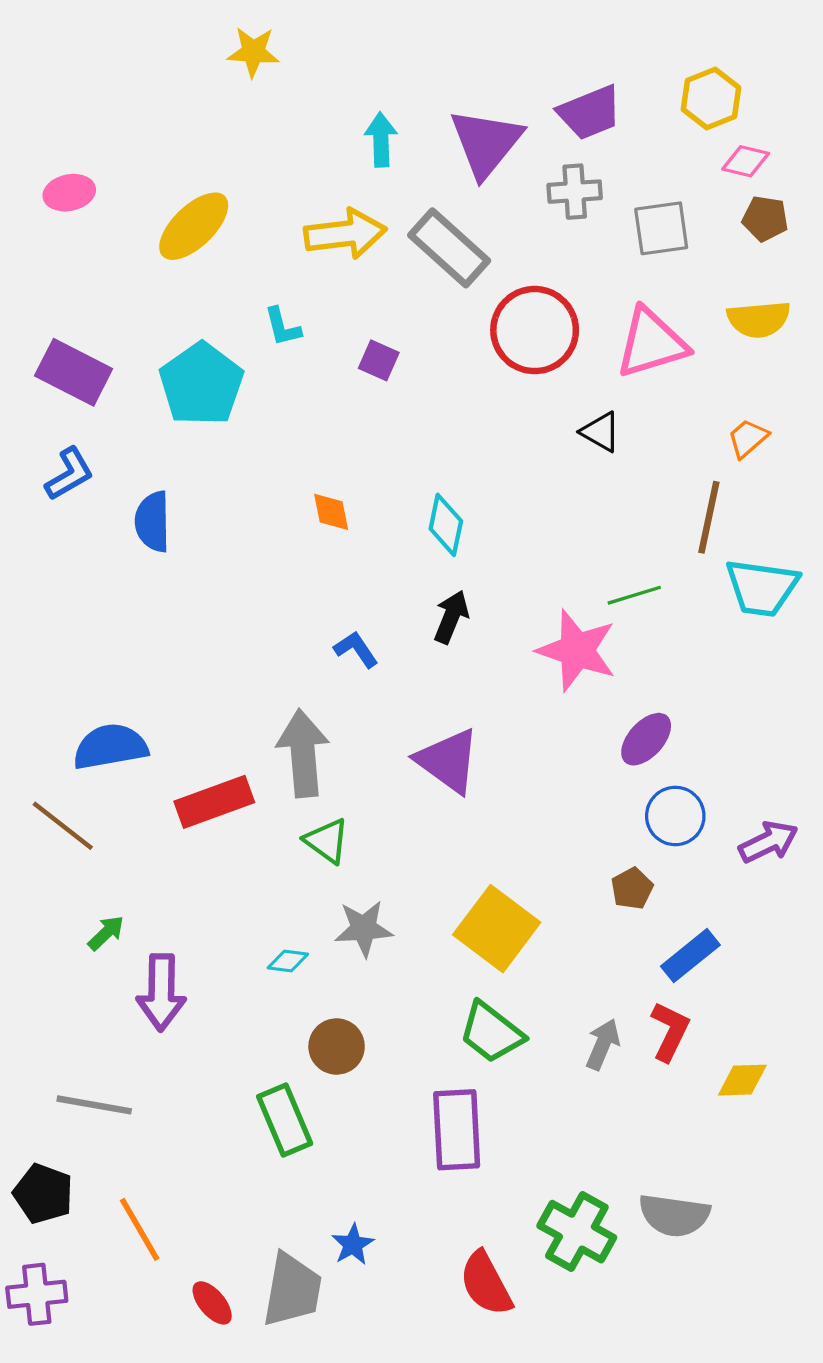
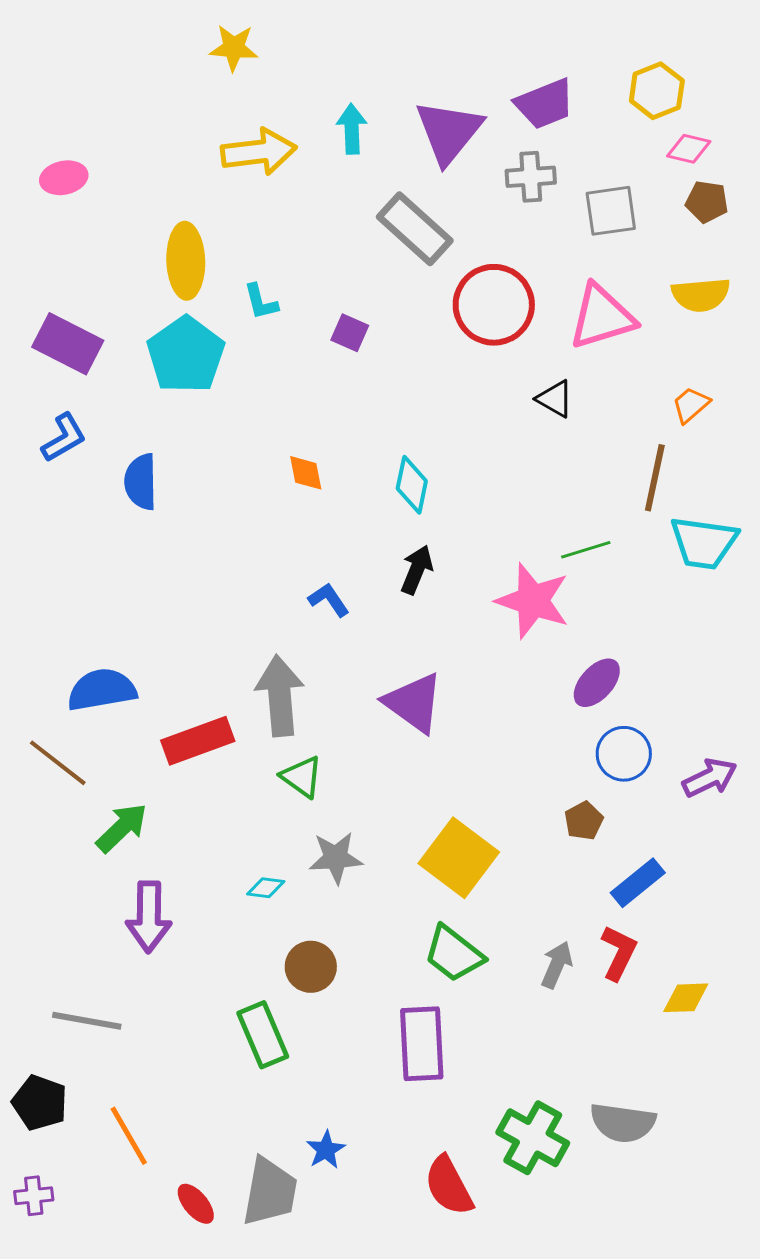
yellow ellipse: (194, 226) -> (186, 261), moved, turned -48
yellow arrow: (345, 234) -> (259, 152), moved
green arrow: (106, 933) -> (122, 828), moved, size x1.5
purple cross: (37, 1294) -> (34, 1196), size x0.7

